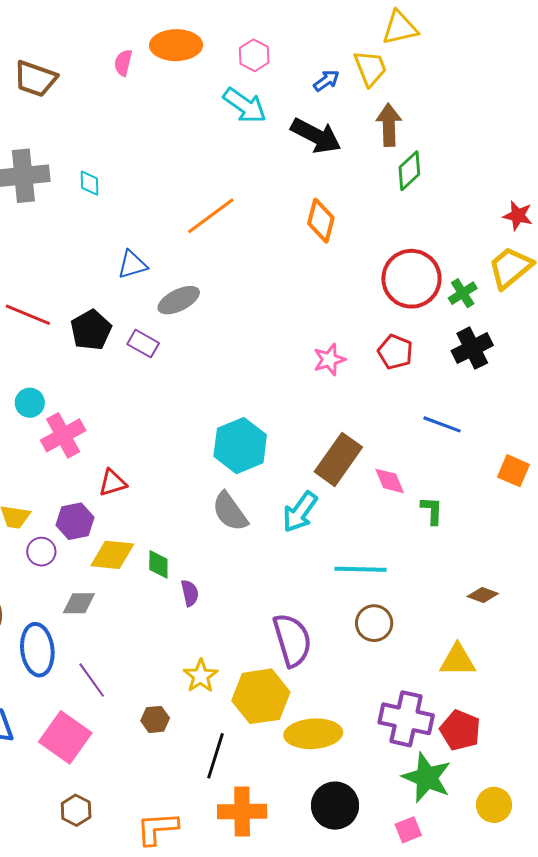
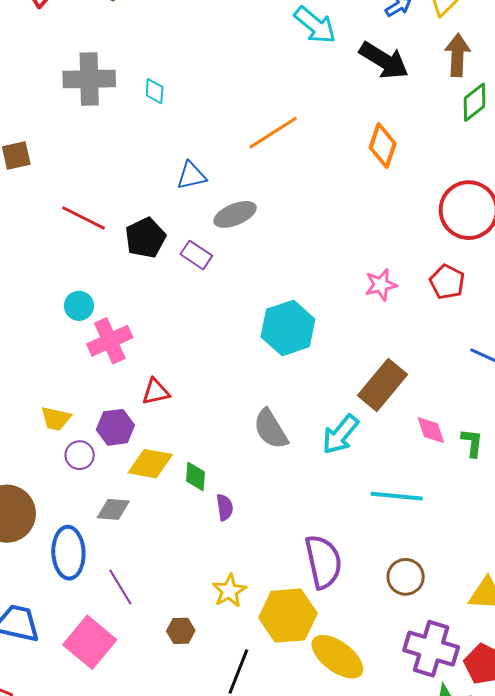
cyan hexagon: (240, 446) -> (288, 328), moved
pink diamond: (390, 481) -> (431, 430), moved
brown circle: (374, 623) -> (406, 577), moved
yellow ellipse: (313, 734) -> (337, 657), turned 36

